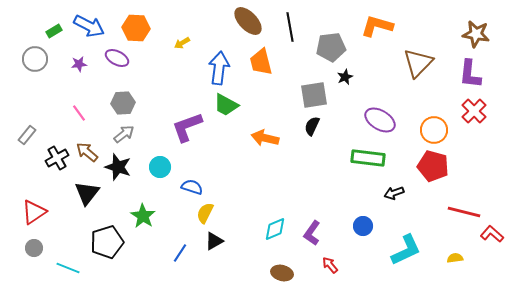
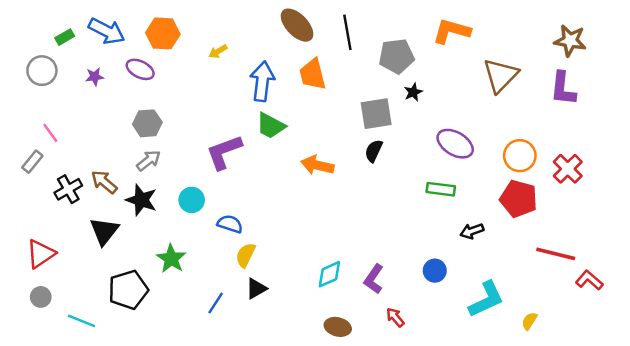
red cross: (474, 111) -> (568, 169), moved
pink line: (79, 113) -> (50, 133), moved
green rectangle: (368, 158) -> (441, 189), size x0.7
yellow semicircle: (455, 258) -> (529, 321), moved, turned -49

